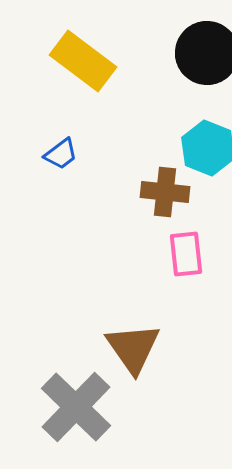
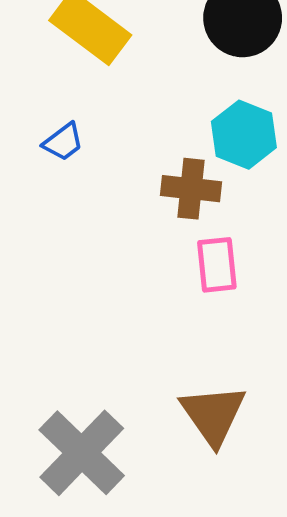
brown triangle: (133, 348) -> (213, 415), moved

